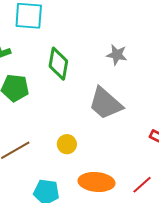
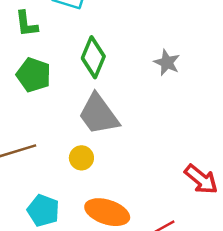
gray trapezoid: (105, 103) -> (99, 114), moved

